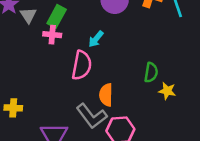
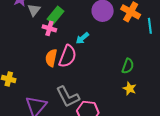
green semicircle: (151, 72) -> (128, 66), moved
orange semicircle: (106, 95) -> (51, 58), moved

